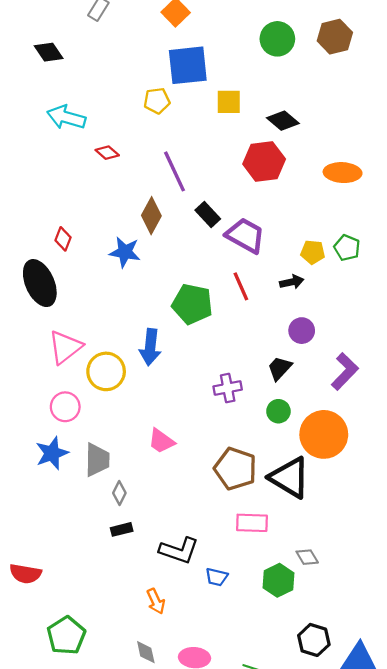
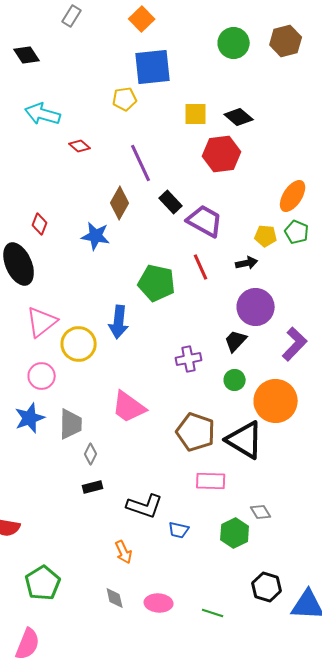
yellow square: (229, 102) -> (196, 114), moved
orange ellipse: (343, 173) -> (293, 196), moved, turned -60
purple circle: (302, 331) -> (256, 307), size x1.6
pink trapezoid: (161, 441) -> (129, 407), size x1.4

